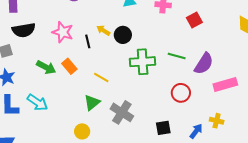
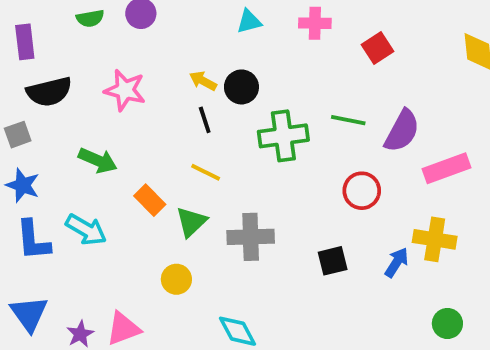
black line: (88, 41) -> (205, 120), moved
orange rectangle: (69, 66) -> (150, 200), moved
gray cross: (122, 112) -> (251, 237), turned -30
yellow cross: (217, 121) -> (435, 239), size x1.5

